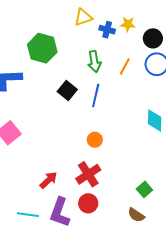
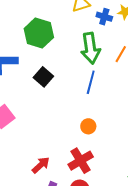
green arrow: (94, 62) -> (90, 48), size x1.4
black square: (67, 91) -> (43, 77), moved

